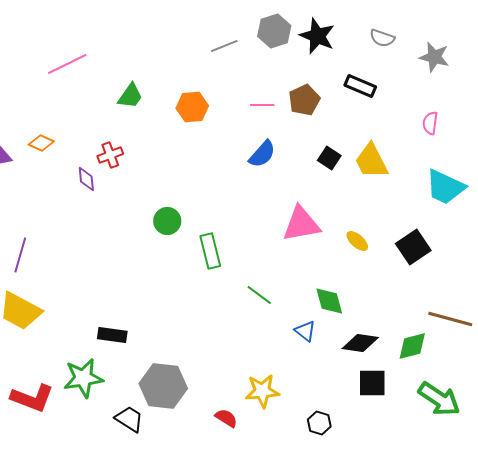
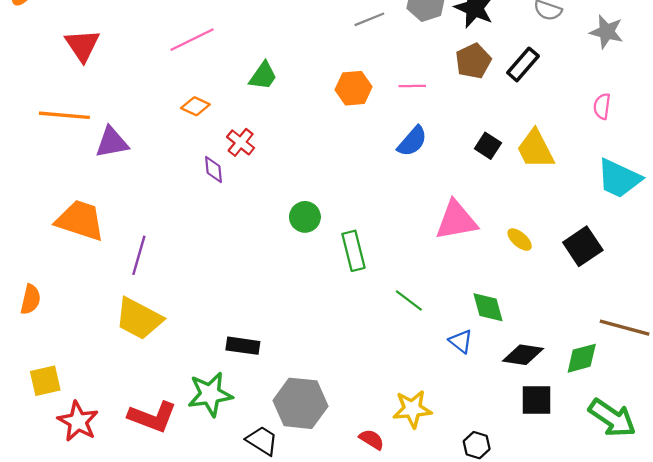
black rectangle: (360, 86) -> (523, 64), turned -72
brown pentagon: (304, 100) -> (473, 61), moved
orange hexagon: (192, 107) -> (354, 88), moved
orange diamond: (41, 143) -> (195, 106), moved
red cross: (110, 155) -> (241, 142), turned -30

